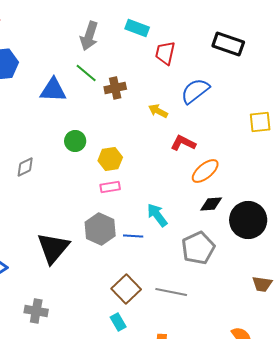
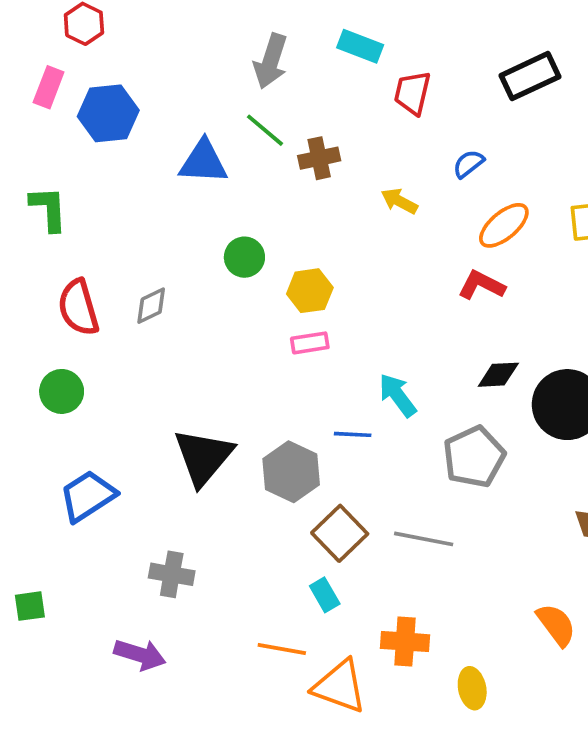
black rectangle: (228, 44) -> (530, 76), turned -44
blue semicircle: (195, 91) -> (468, 164), size x0.6
red L-shape: (183, 143) -> (481, 285), moved
orange ellipse: (205, 171) -> (504, 225), moved
gray hexagon: (100, 229) -> (291, 472), moved

